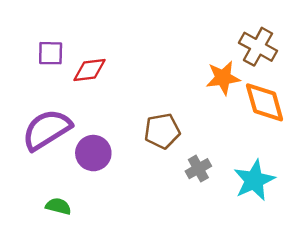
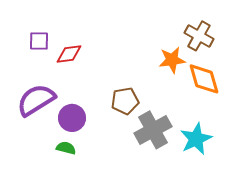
gray cross: (198, 169) -> (153, 130), size x1.8
green semicircle: (58, 206) -> (66, 148), moved

